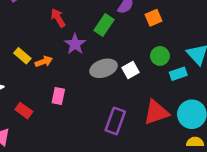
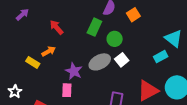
purple star: (75, 44) -> (74, 71), moved
green circle: (160, 56) -> (115, 39), moved
orange arrow: (44, 62) -> (49, 51), moved

